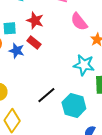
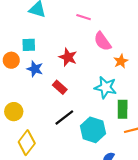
red star: (35, 21) -> (68, 57), moved
red rectangle: (34, 42) -> (60, 87), moved

